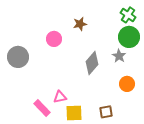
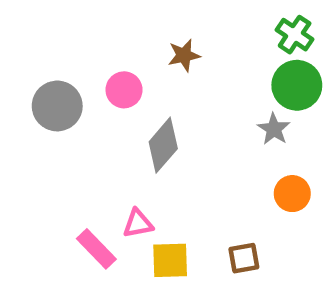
gray circle: (18, 57) -> (57, 106), moved
gray diamond: (92, 63) -> (163, 145), moved

